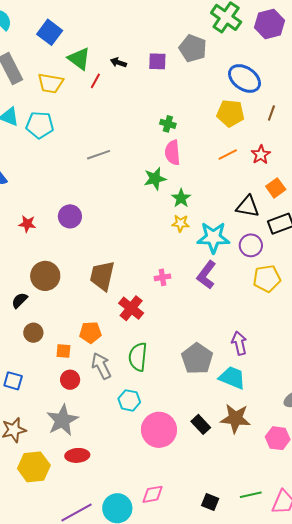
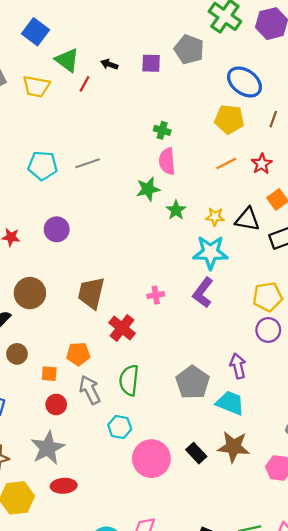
cyan pentagon: (40, 125) -> (43, 166), moved
yellow star: (180, 223) -> (215, 217), moved
purple circle: (251, 245) -> (268, 330), moved

